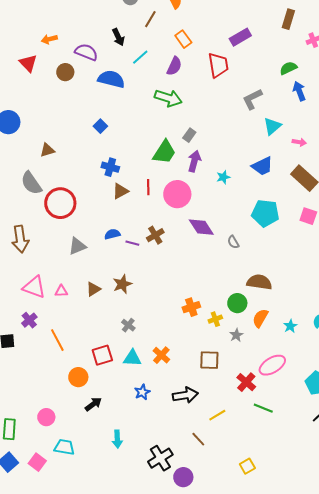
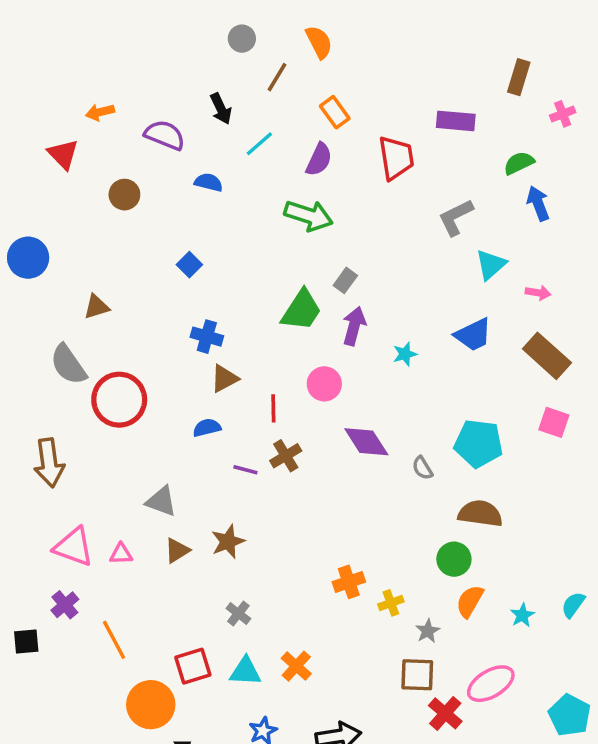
purple rectangle: (240, 37) -> (456, 121), moved, turned 35
brown circle: (65, 72) -> (124, 195), moved
blue semicircle: (111, 79) -> (209, 182), size x0.6
red line: (148, 187) -> (273, 408), moved
pink circle: (177, 194) -> (324, 384), size x0.7
cyan pentagon: (265, 213) -> (479, 443), moved
blue semicircle: (112, 234) -> (207, 428), moved
gray triangle: (77, 246) -> (161, 501), moved, turned 42
brown semicircle: (259, 282) -> (480, 514), moved
green circle: (237, 303) -> (454, 559), moved
brown square: (209, 360) -> (417, 675), moved
orange circle: (78, 377) -> (151, 705), size x1.4

